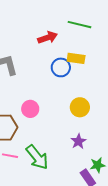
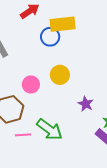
yellow rectangle: (76, 58) -> (63, 24), size x1.4
yellow circle: (80, 107) -> (60, 75), moved

